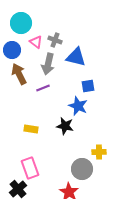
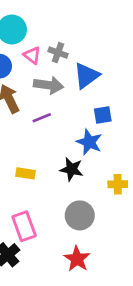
blue triangle: (76, 57) -> (86, 76), turned -50
gray arrow: (48, 64) -> (48, 85), turned -95
yellow cross: (99, 152) -> (118, 184), moved
gray circle: (82, 169) -> (80, 215), moved

